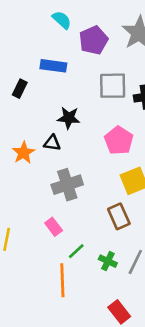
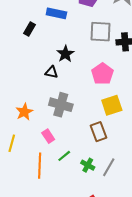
black star: (69, 118) -> (65, 54), turned 30
orange star: (24, 153) -> (24, 112), moved
gray cross: (67, 185) -> (61, 105), turned 30
orange line: (62, 280) -> (40, 166), moved

